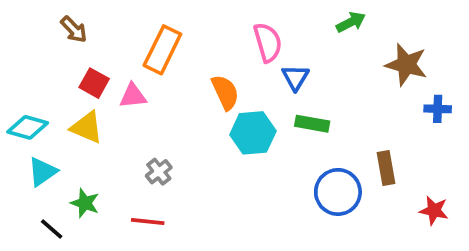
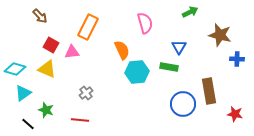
blue triangle: (295, 77) -> (179, 47), moved
brown rectangle: (386, 168) -> (209, 91), size x1.4

